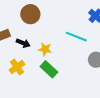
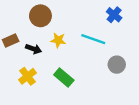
yellow star: (45, 49) -> (58, 40), moved

